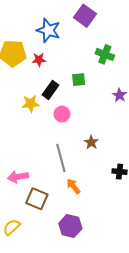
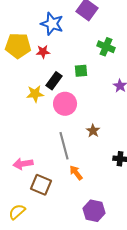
pink circle: (62, 114) -> (65, 104), size x1.5
purple hexagon: (70, 226) -> (94, 211), moved

